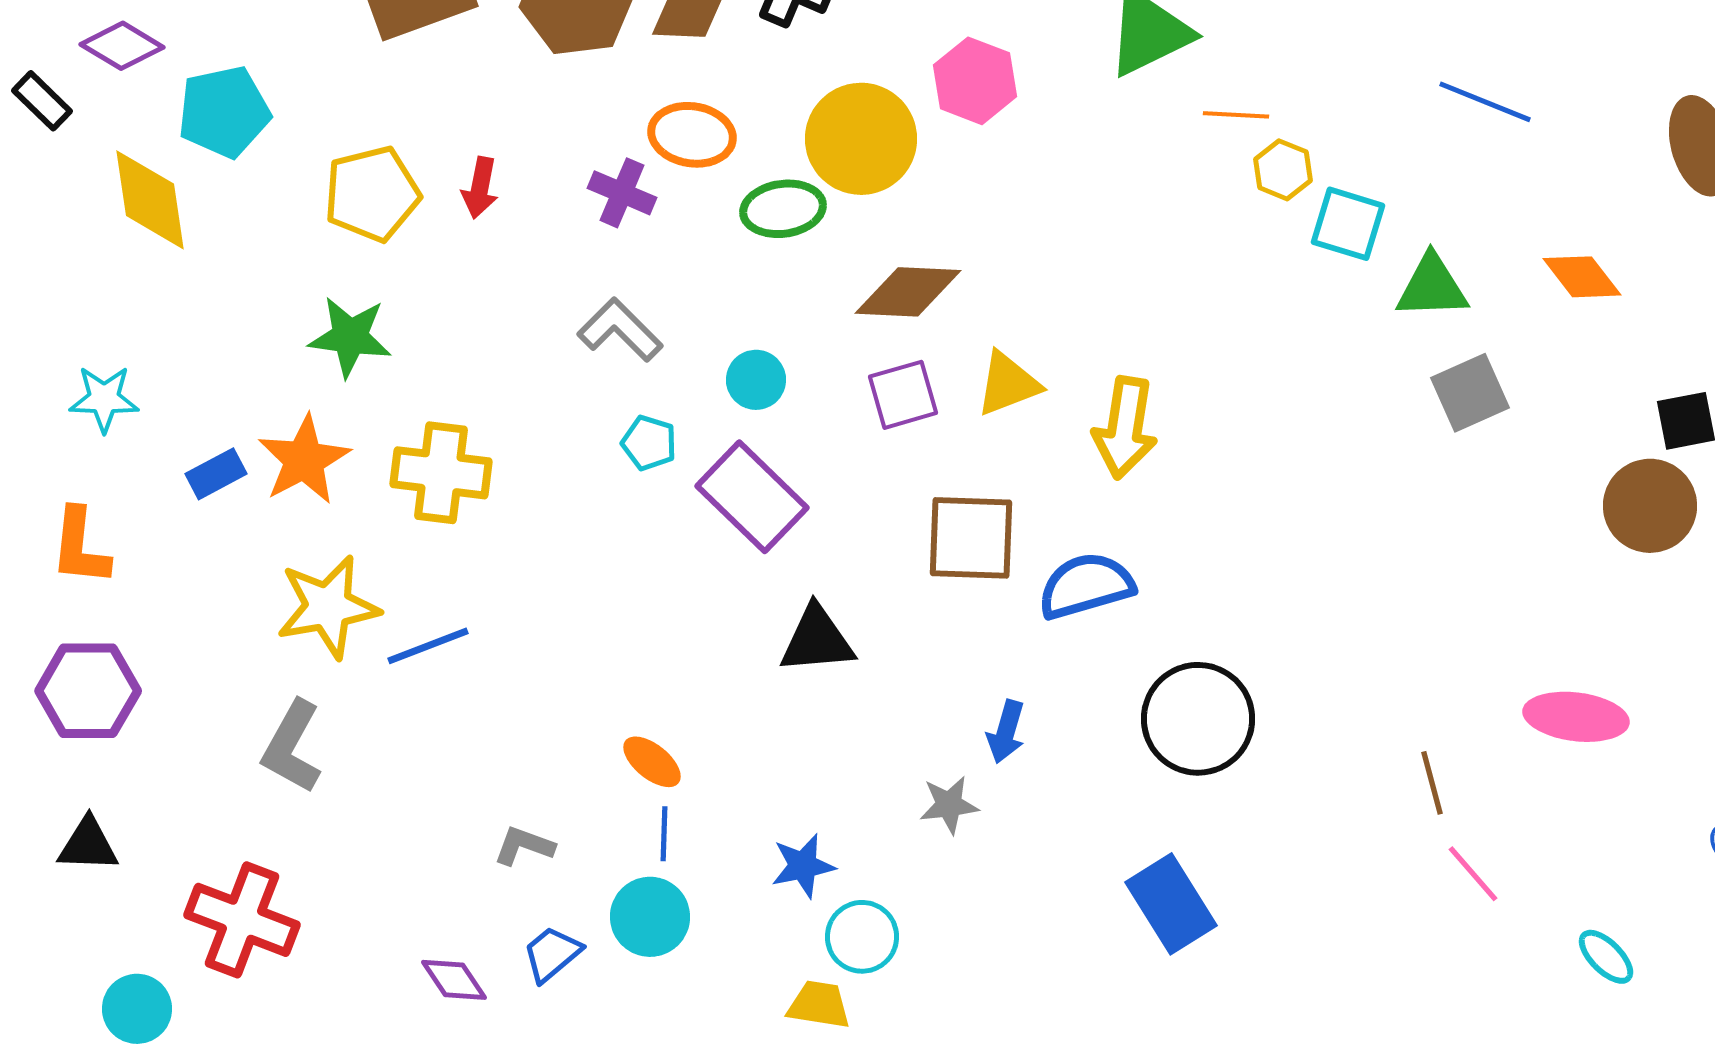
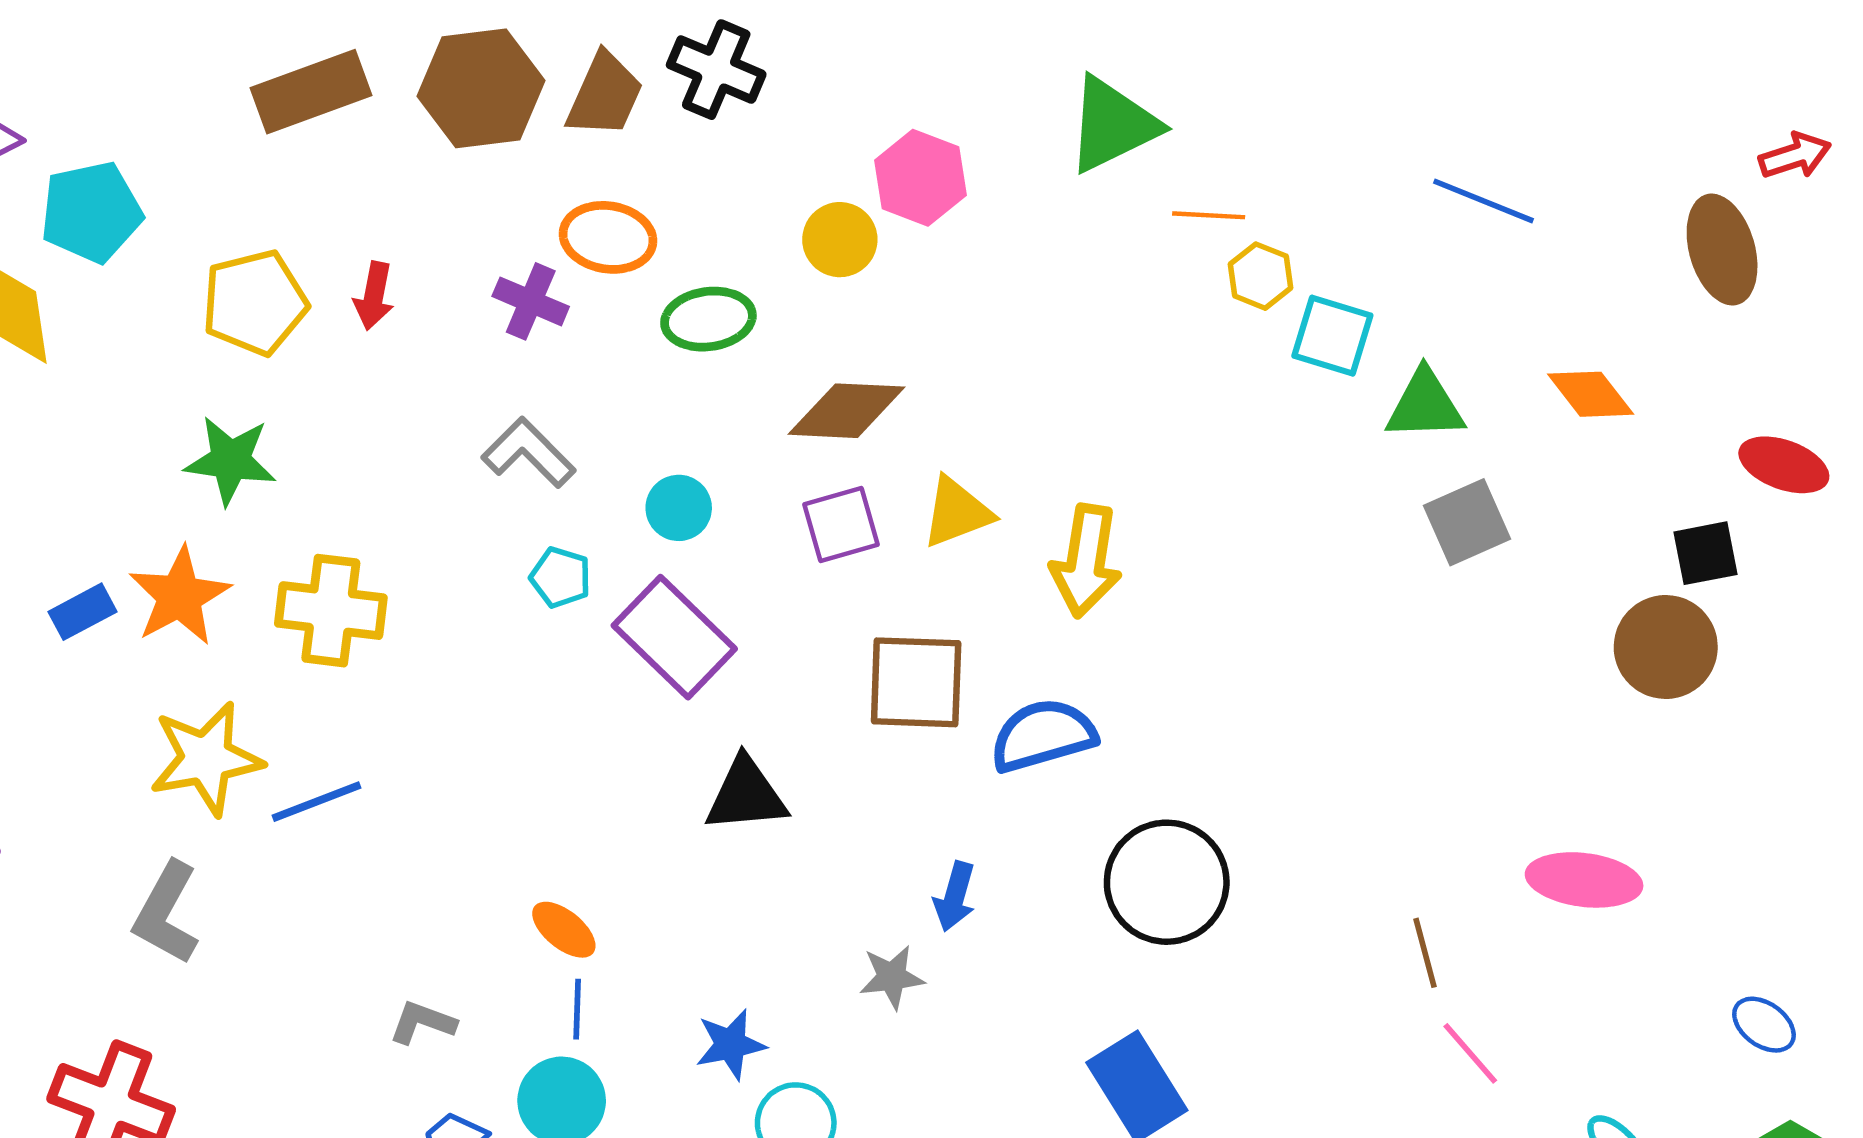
yellow circle: (861, 139) -> (840, 240), moved, size x0.6

